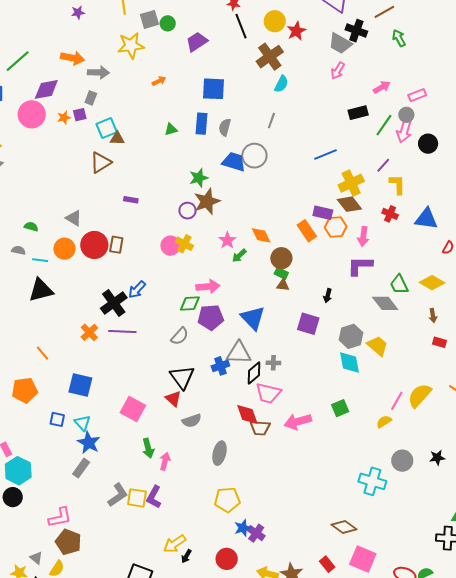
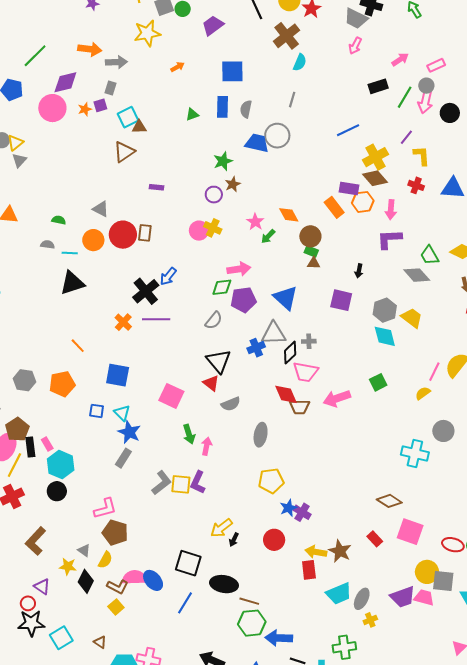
brown star: (207, 201) -> (233, 184), size x0.6

